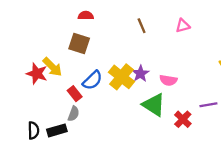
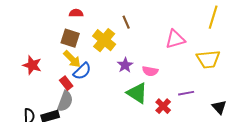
pink triangle: (183, 26) -> (175, 39), moved, size x1.5
yellow arrow: (52, 67) -> (72, 59), moved
yellow cross: (121, 77) -> (104, 40), moved
gray semicircle: (74, 114) -> (65, 101), size x1.5

